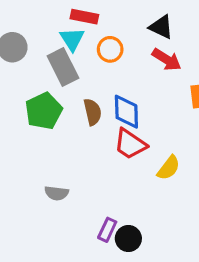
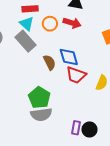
red arrow: (167, 60) -> (72, 23), moved
green pentagon: (44, 111) -> (39, 98), moved
gray semicircle: (56, 193) -> (41, 114), size x1.5

